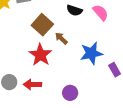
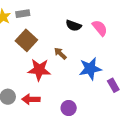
brown square: (42, 25) -> (26, 40), moved
red star: (40, 55) -> (39, 70), turned -30

